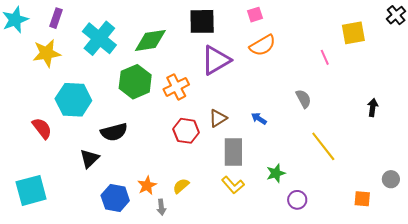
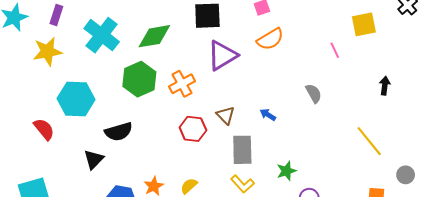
black arrow: (373, 108) -> (385, 86), moved
brown triangle: (218, 118) -> (226, 115), turned -42
yellow line: (323, 146) -> (369, 141), moved

